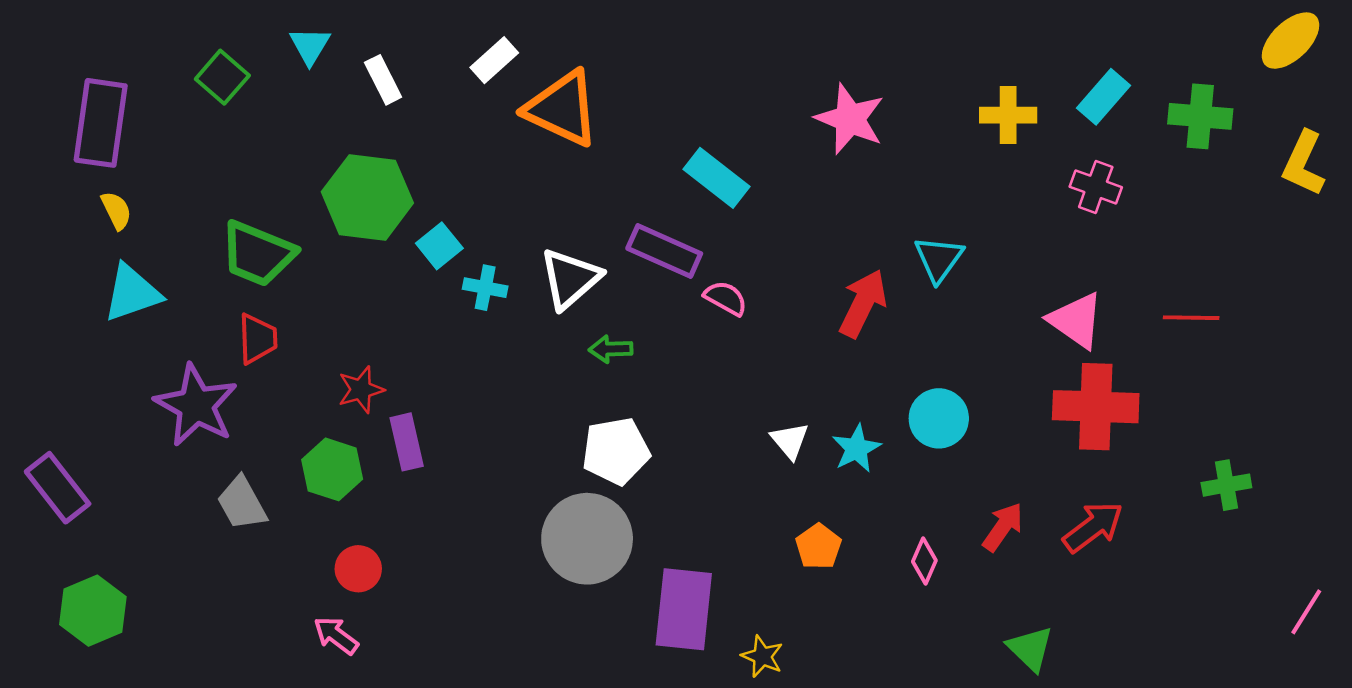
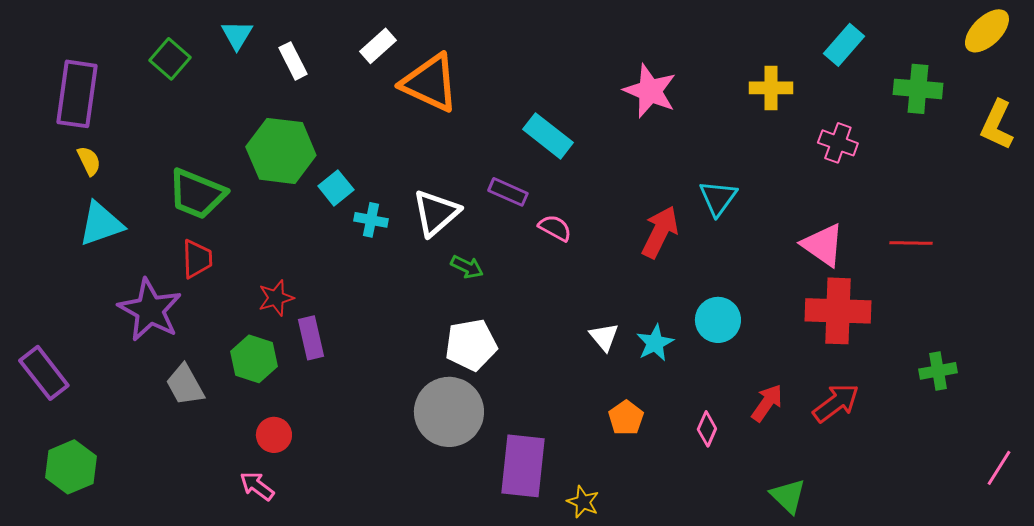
cyan rectangle: (1104, 97) -> (844, 45), moved
purple rectangle: (664, 251) -> (508, 192), size x0.7
green arrow: (611, 349) -> (467, 267), turned -152

